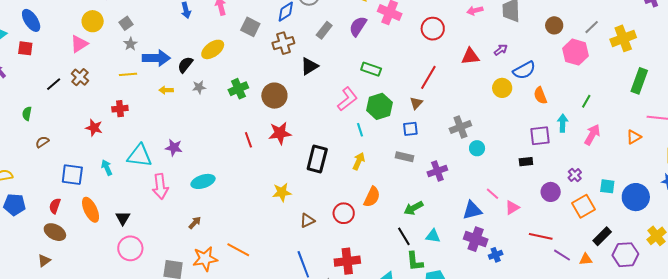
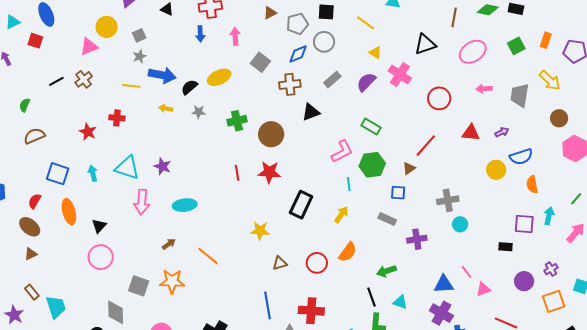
brown semicircle: (42, 142) -> (34, 136), size x1.5
orange line: (238, 250) -> (208, 256), moved
brown triangle: (44, 261) -> (31, 254), moved

